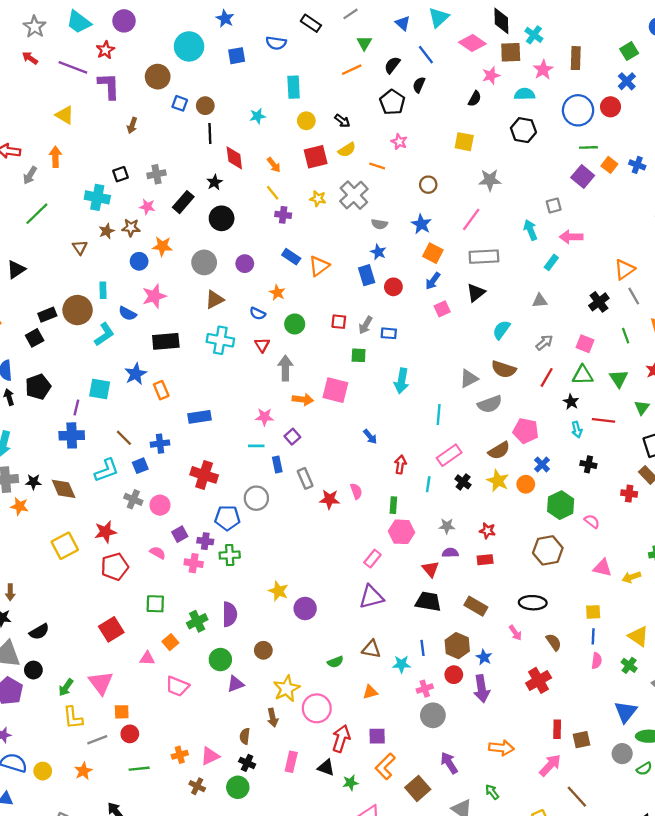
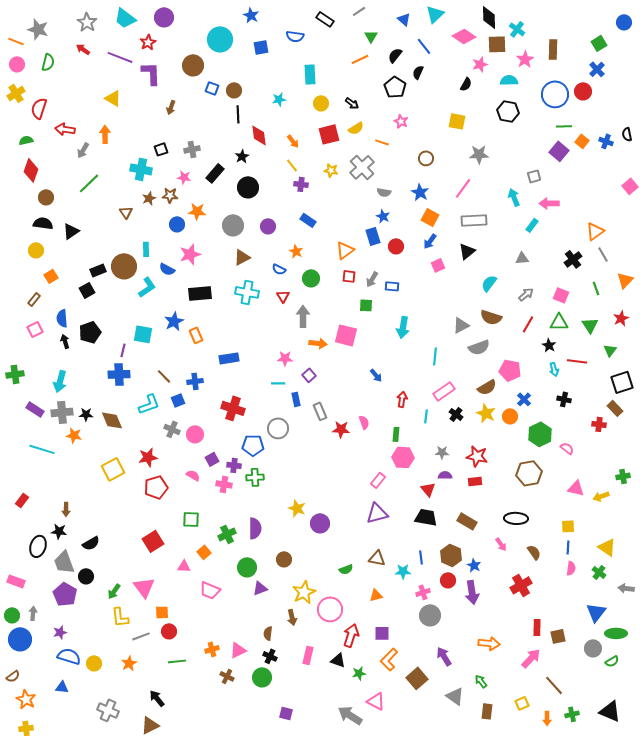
orange triangle: (319, 266) -> (345, 250), moved
red star: (487, 531) -> (477, 456), size x1.5

